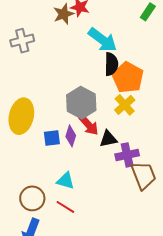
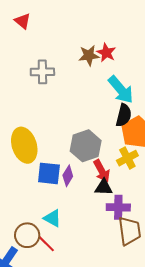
yellow ellipse: (21, 116) -> (24, 145), turned -44
red arrow: (89, 125) -> (102, 171), moved
blue square: (52, 138) -> (49, 173), size x1.4
brown circle: (32, 198) -> (27, 235), moved

